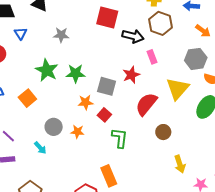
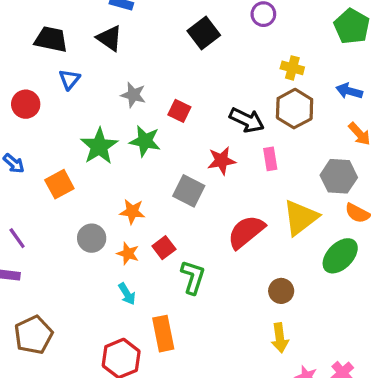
red square: (107, 18) -> (179, 111), moved, size x0.6
green star: (75, 73) -> (145, 141), moved
red star: (131, 75) -> (221, 161), moved
orange star: (86, 102) -> (132, 212), moved
red square: (104, 115) -> (164, 248), moved
brown circle: (163, 132) -> (281, 291), moved
cyan arrow: (40, 148) -> (127, 294), moved

